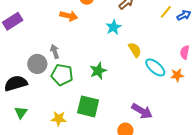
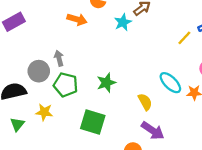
yellow line: (166, 12) -> (184, 38), moved
cyan star: (113, 27) -> (123, 22), moved
yellow semicircle: (135, 50) -> (145, 102), moved
yellow star: (59, 119) -> (44, 112), moved

